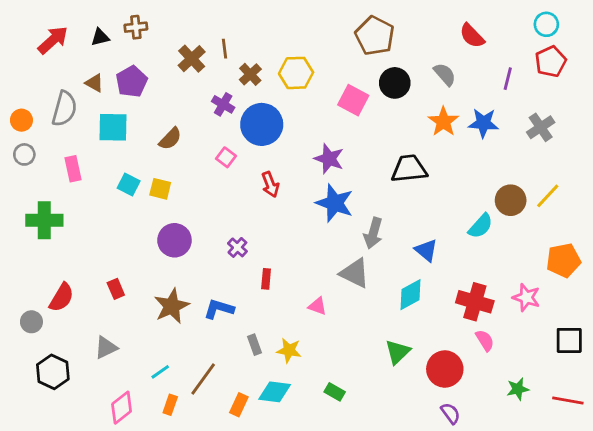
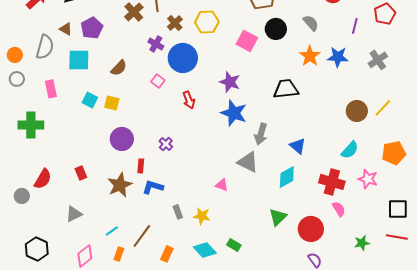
cyan semicircle: (481, 226) -> (350, 150), moved
red rectangle: (266, 279) -> (141, 166), moved
black hexagon: (53, 372) -> (37, 249), moved
cyan diamond: (275, 392) -> (205, 250), moved, turned 40
red line: (568, 400) -> (397, 237), moved

